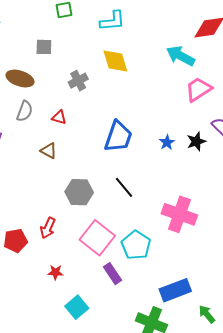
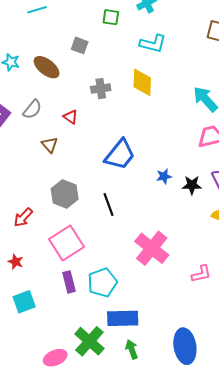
gray semicircle: (25, 111) -> (32, 109), moved
cyan pentagon: (136, 245) -> (102, 283), moved
green arrow: (207, 314) -> (132, 349), moved

